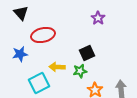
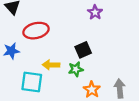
cyan square: (39, 83) -> (32, 82), turned 35

